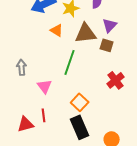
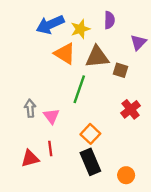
purple triangle: (110, 25) -> (138, 42), moved
orange triangle: (57, 30) -> (65, 54), size x1.5
gray arrow: (22, 67) -> (30, 108), moved

